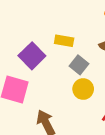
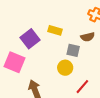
gray square: (79, 65) -> (73, 50), moved, turned -32

